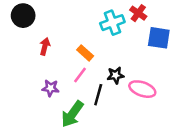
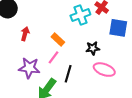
black star: (116, 75) -> (93, 48), moved
purple star: (51, 88) -> (29, 68), size x1.5

